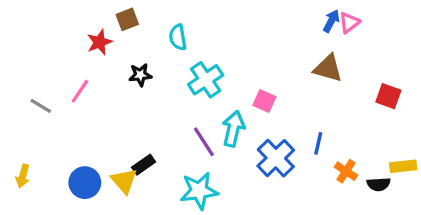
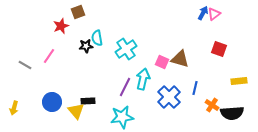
cyan semicircle: (178, 37) -> (97, 38), moved
brown triangle: (328, 68) -> (180, 59), moved
red square: (388, 96) -> (219, 49), moved
purple line: (204, 142) -> (125, 87), turned 60
black rectangle: (144, 165) -> (88, 101), turned 32
yellow rectangle: (403, 166) -> (239, 81), moved
blue circle: (85, 183) -> (52, 102), moved
black semicircle: (379, 184) -> (232, 113), size x1.6

